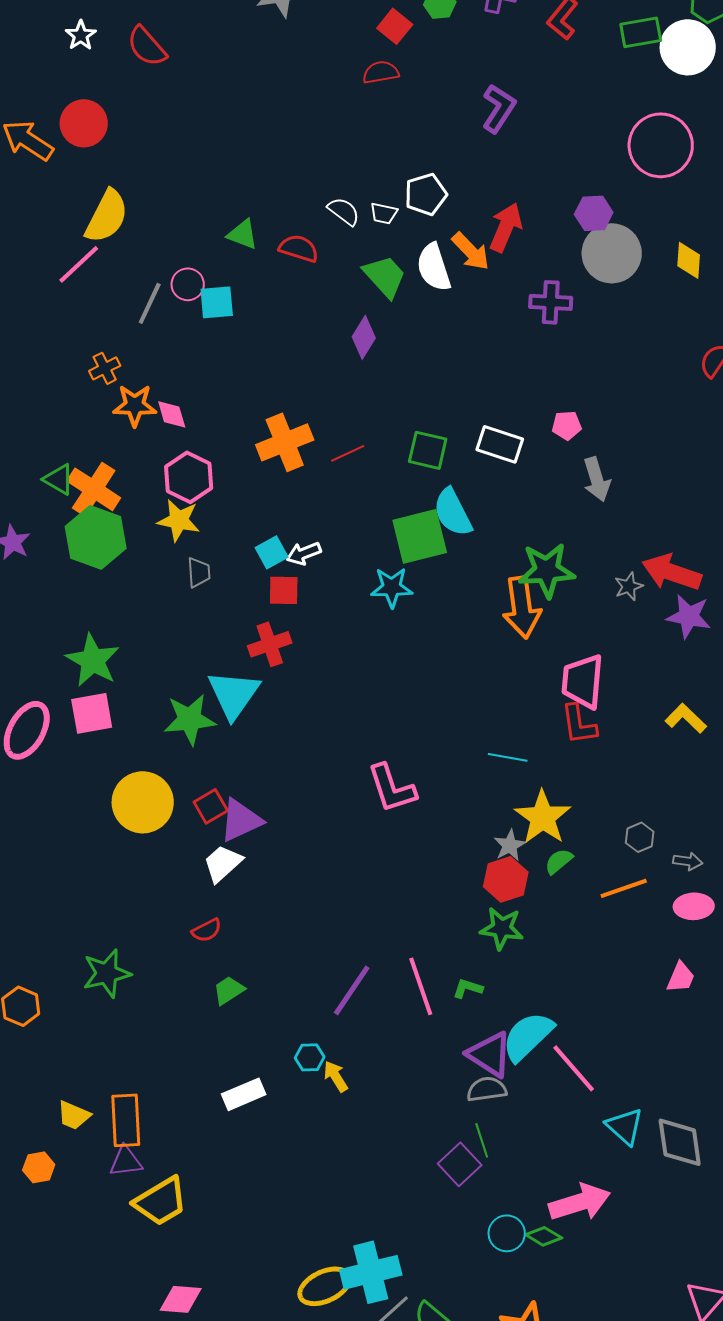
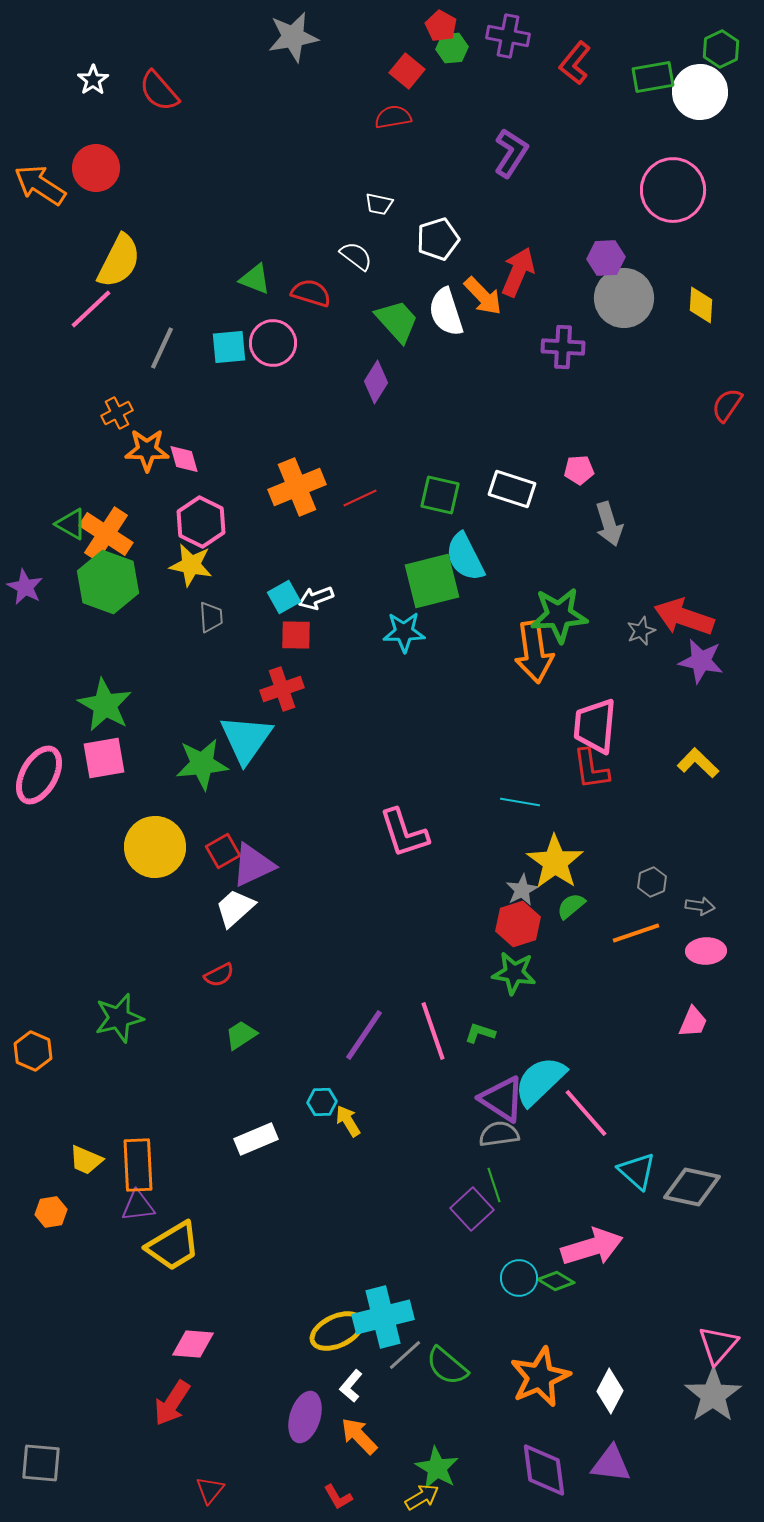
white trapezoid: (384, 213) -> (379, 204), moved
pink circle: (188, 284) -> (273, 343), moved, size x1.4
gray diamond: (680, 1142) -> (692, 1187), turned -70

